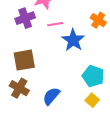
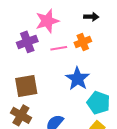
orange cross: (98, 20) -> (83, 42), moved, turned 35
blue star: (73, 40) -> (78, 79), moved

